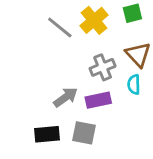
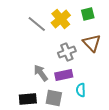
cyan semicircle: (134, 84) -> (81, 90), moved
gray arrow: (66, 97) -> (41, 73), turned -90

